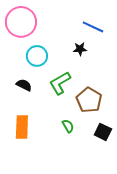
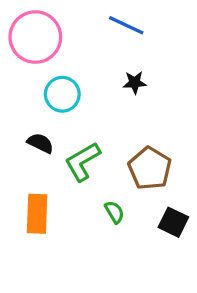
blue line: (93, 27) -> (126, 25), moved
green L-shape: (60, 83) -> (82, 162), moved

